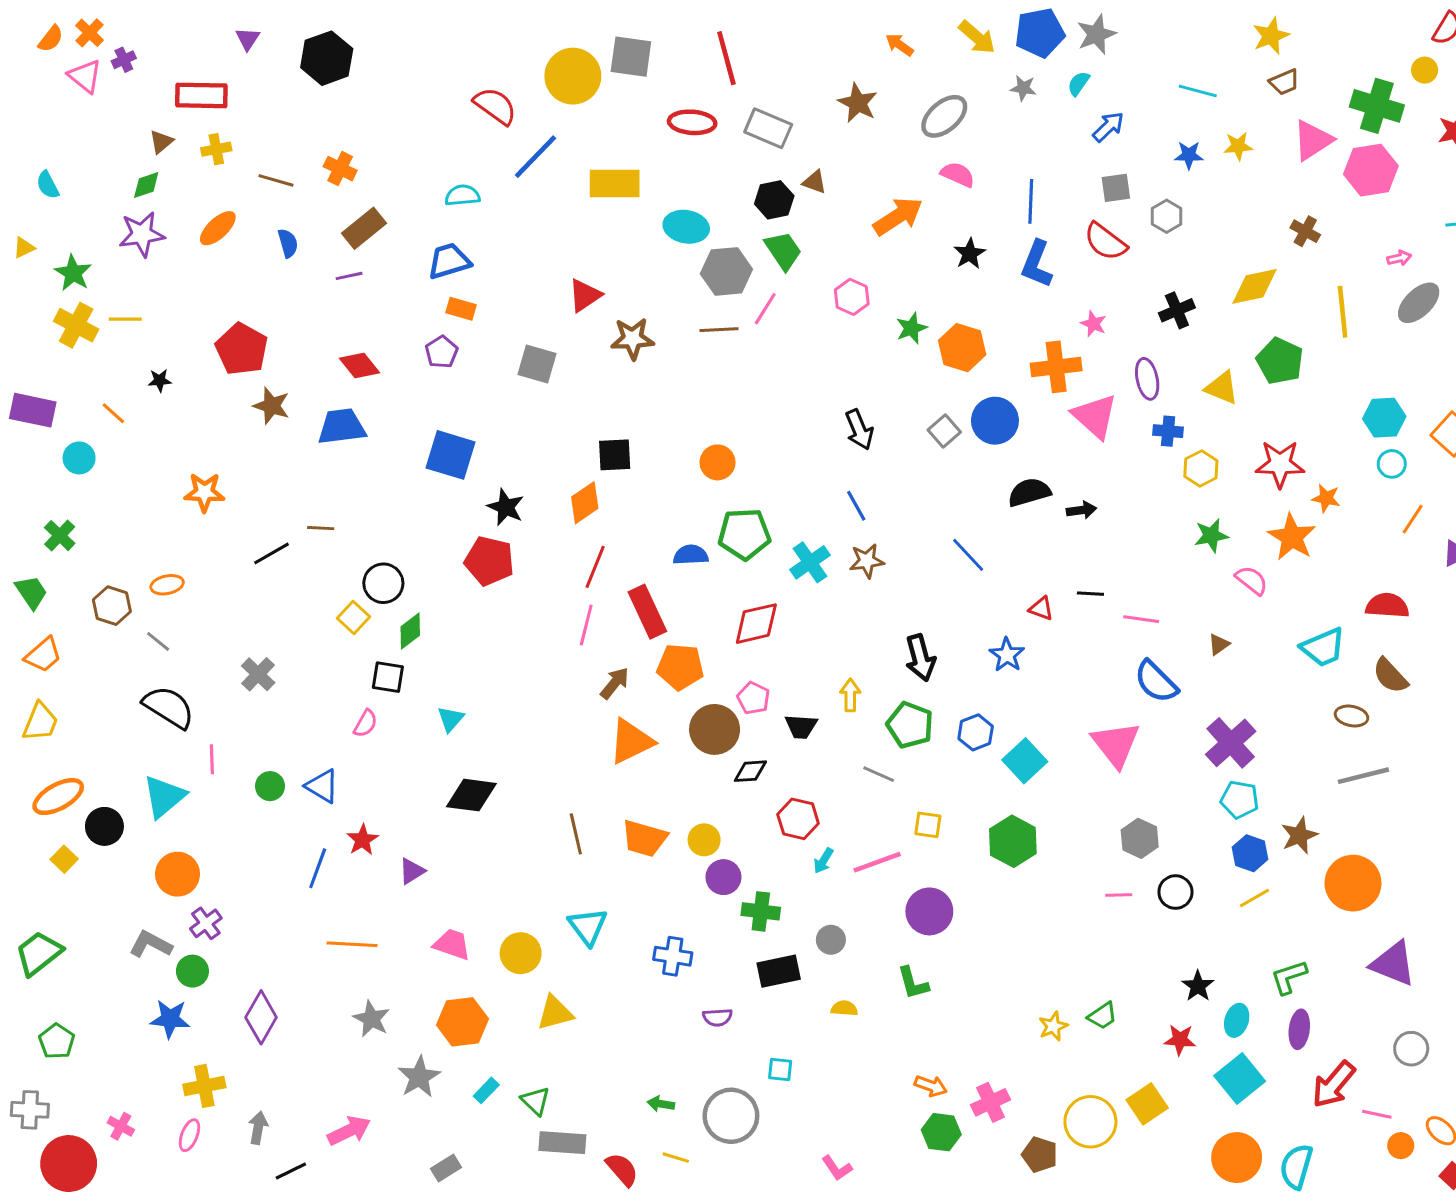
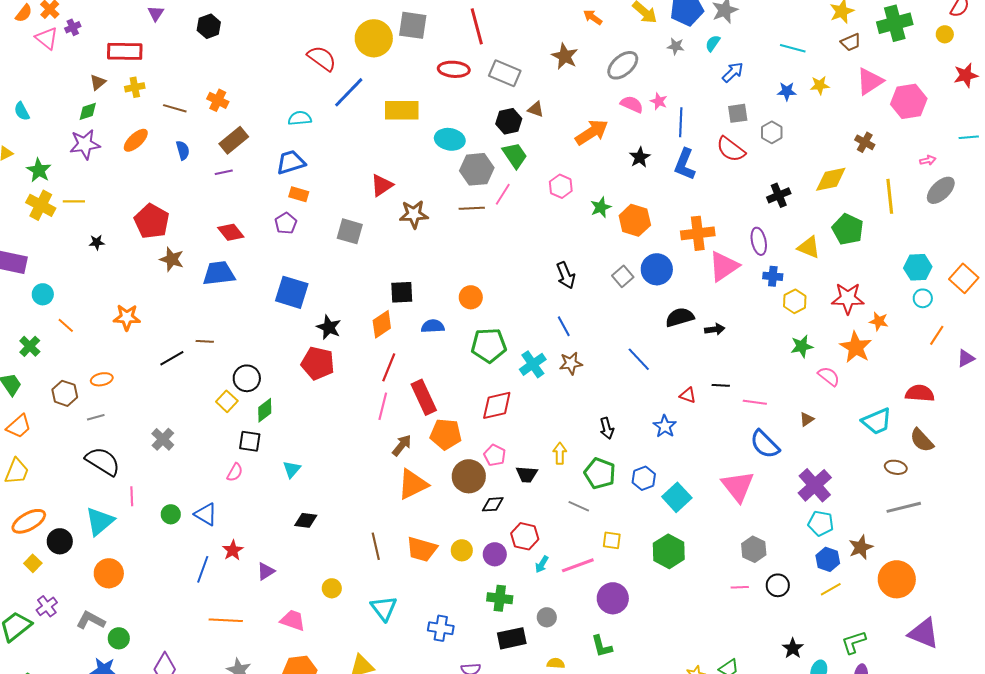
black hexagon: (327, 58) -> (209, 26), size x0.7
green cross: (1377, 106) -> (895, 23), moved, turned -32
pink star: (1093, 324) -> (659, 101), moved
orange line: (113, 413) -> (66, 325), moved
pink triangle: (1095, 416) -> (724, 266), turned 44
blue semicircle: (691, 555) -> (433, 326), moved
gray line: (158, 641) -> (96, 417), turned -54
black arrow: (920, 658) -> (607, 428), size x0.7
black diamond: (471, 795) -> (306, 520), size x0.7
purple circle: (723, 877) -> (495, 554), moved
purple cross: (206, 923) -> (47, 606), moved
yellow circle: (521, 953) -> (332, 588), moved, size x0.7

